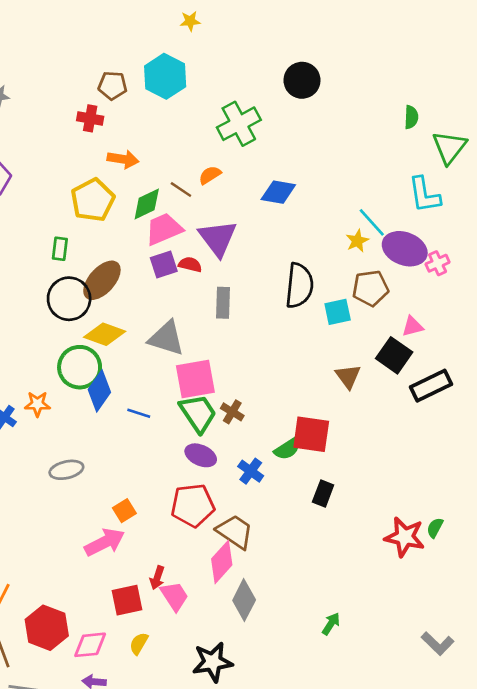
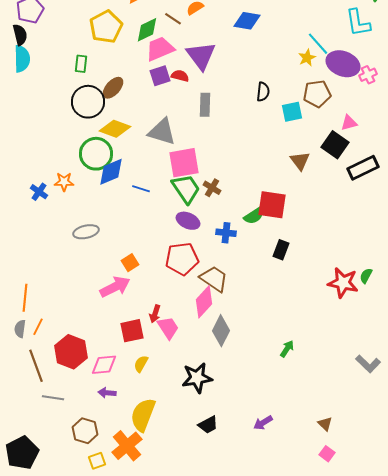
brown ellipse: (102, 280) -> (113, 88), size x0.7
black semicircle: (299, 286) -> (263, 92), size x0.6
blue diamond: (99, 391) -> (111, 172), turned 32
blue cross: (251, 471) -> (226, 233), turned -30

